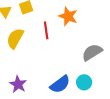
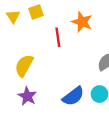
yellow semicircle: (15, 38) -> (24, 66), moved

